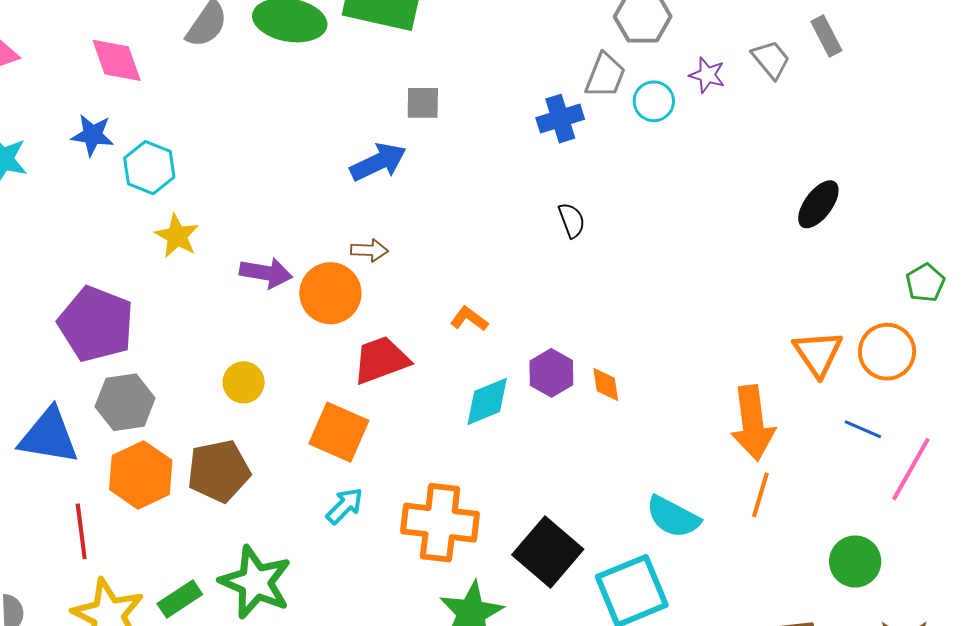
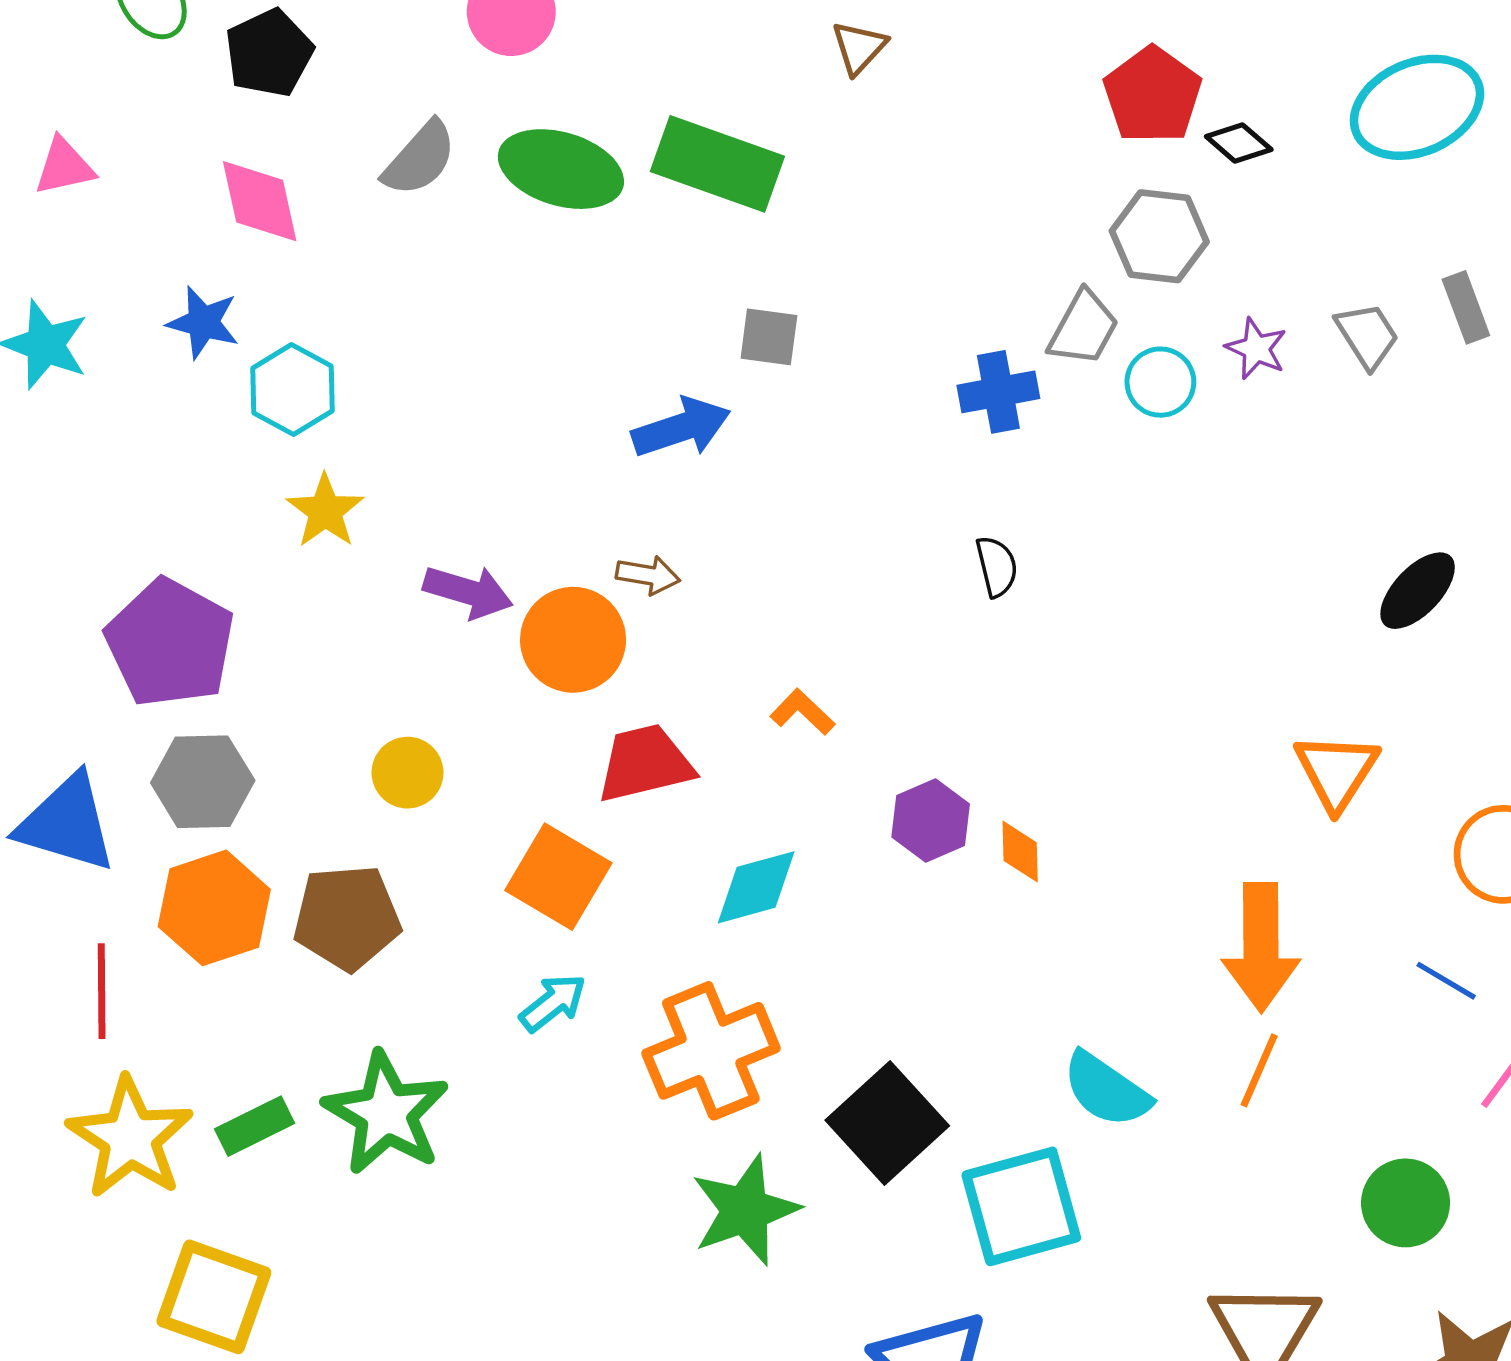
orange triangle: (818, 353) -> (1336, 771), moved
cyan diamond: (487, 401) -> (756, 887), moved
orange cross: (440, 523) -> (711, 1051), turned -36

